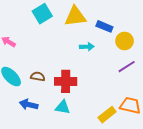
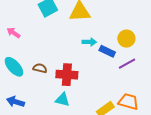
blue rectangle: (104, 26) -> (107, 51), moved
blue arrow: (29, 105) -> (15, 102), moved

